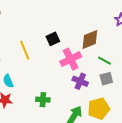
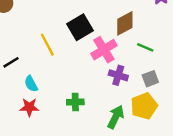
black square: (53, 39) -> (80, 27), size x1.5
gray square: (106, 79) -> (150, 79), moved

